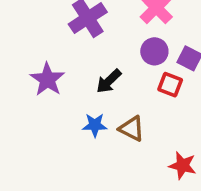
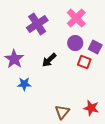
blue star: (95, 125) -> (24, 84), moved
brown triangle: (132, 129) -> (62, 112), moved, turned 42

